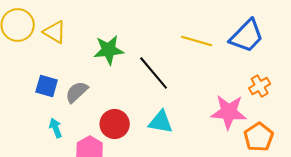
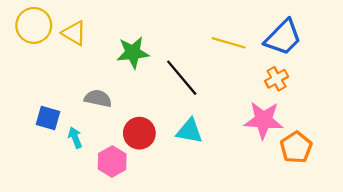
blue square: (47, 86) -> (48, 118), moved
orange cross: (260, 86) -> (277, 79), moved
gray semicircle: (77, 92) -> (98, 98), turned 55

